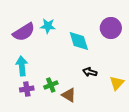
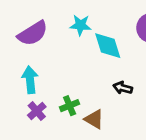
cyan star: (48, 26) -> (80, 25), moved
purple cross: (27, 89) -> (37, 111), turned -32

